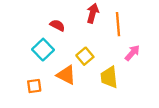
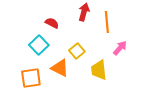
orange square: (34, 86) -> (31, 78), size x1.5

